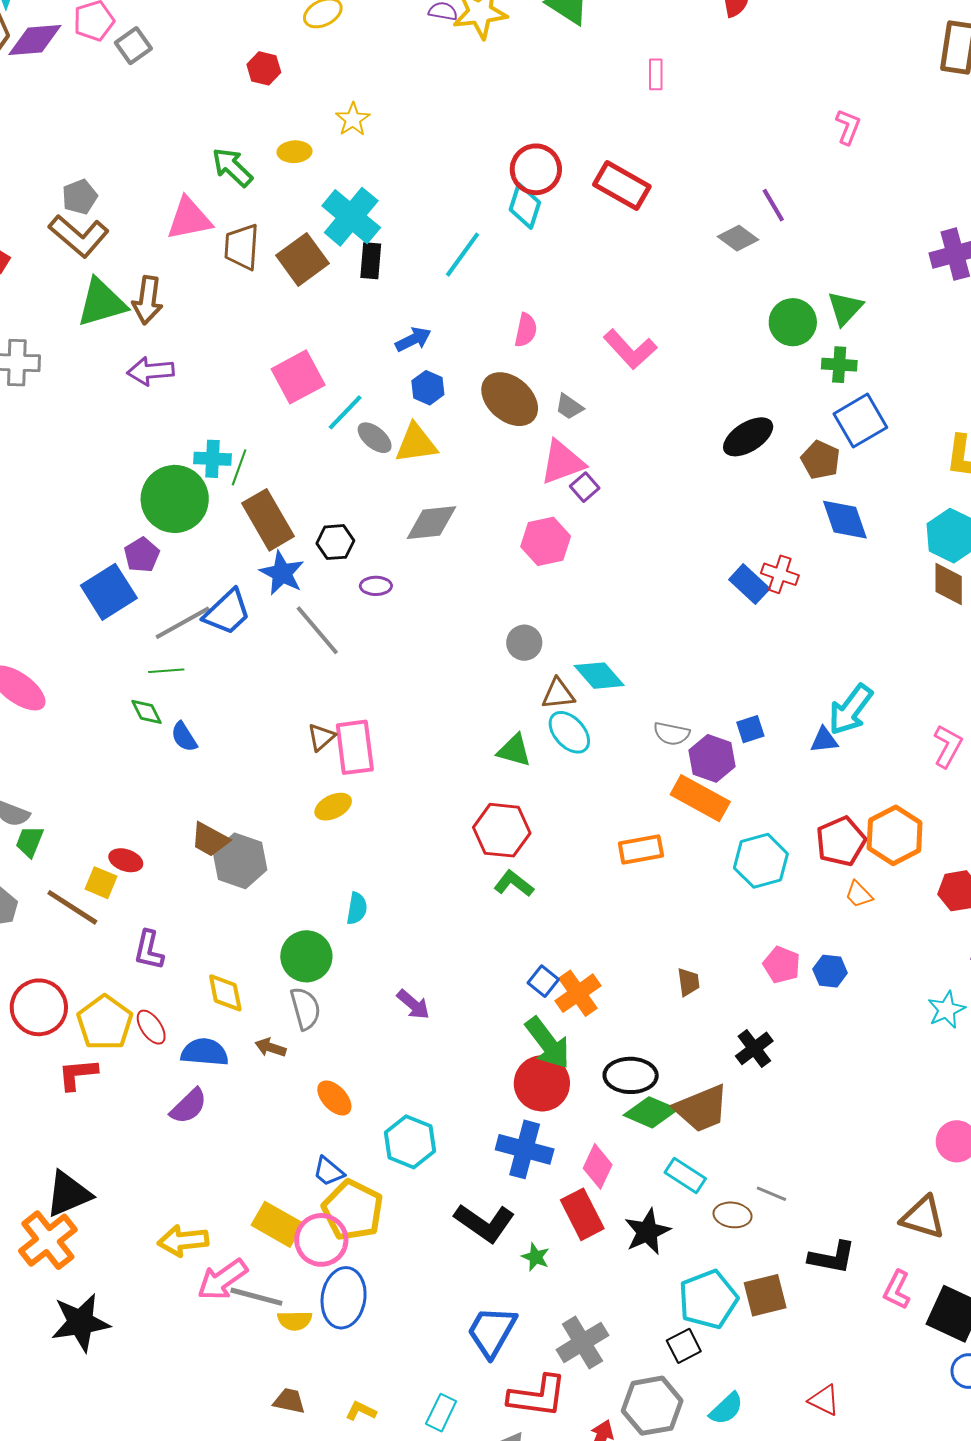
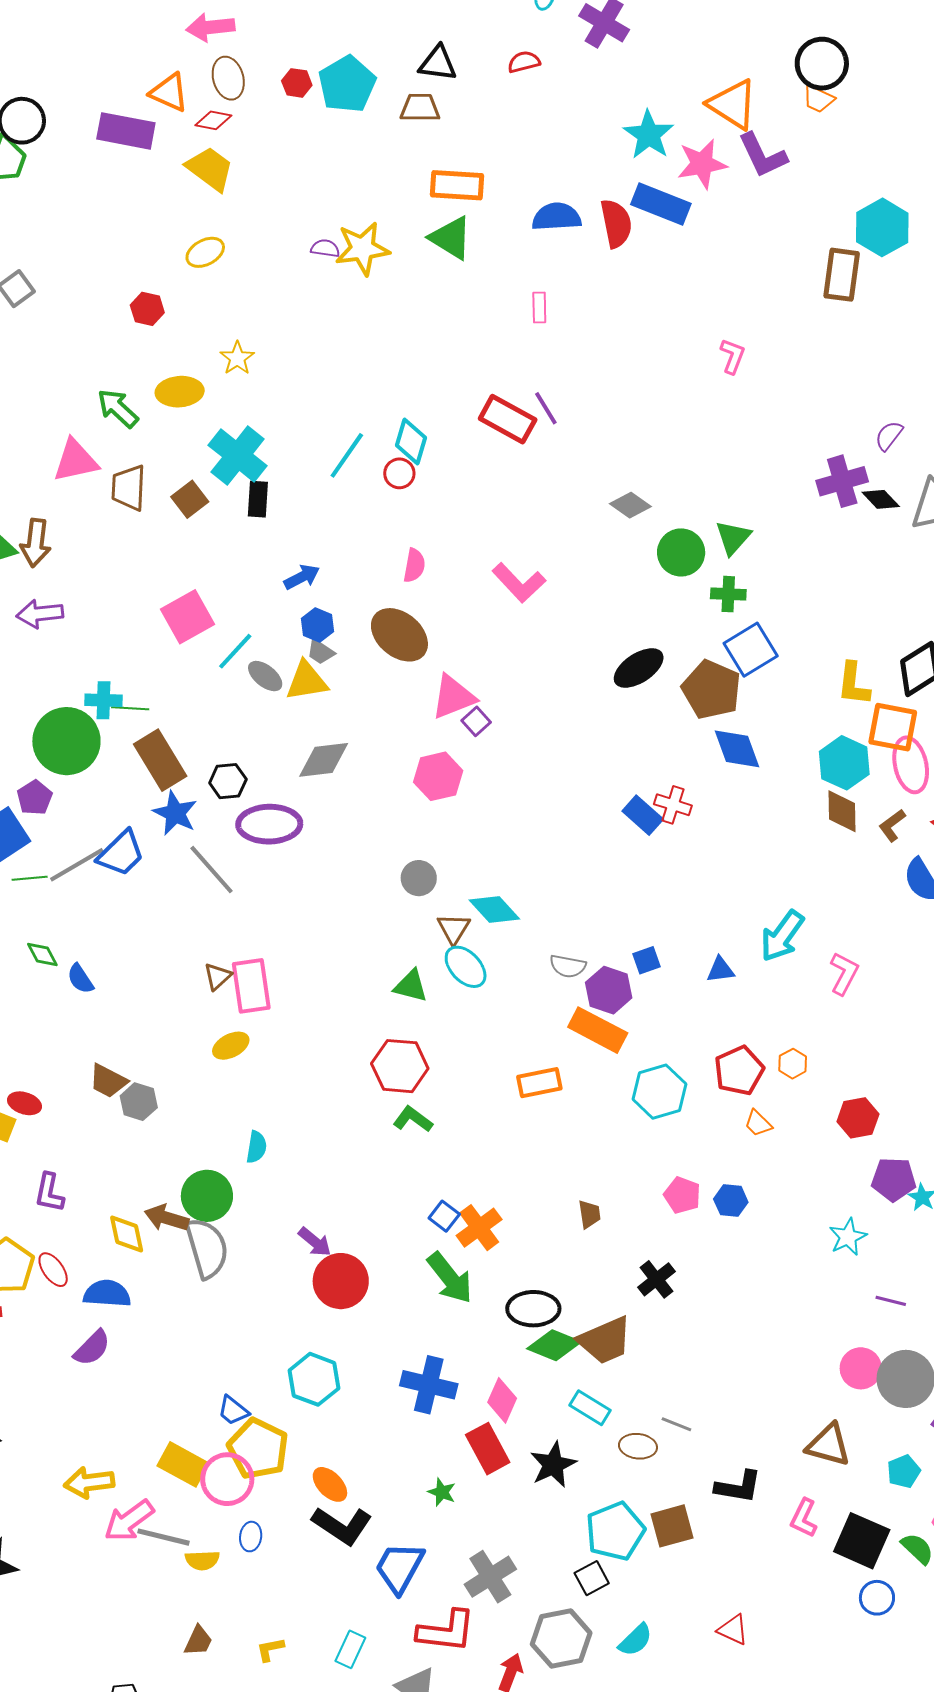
yellow ellipse: (294, 152) -> (180, 392), size x1.4
red circle: (536, 169) -> (399, 473), moved, size x0.6
purple line: (773, 205) -> (546, 408), moved
gray diamond: (738, 238) -> (630, 505), moved
cyan line: (462, 255) -> (347, 455), moved
brown square: (303, 259) -> (190, 499), size x0.7
gray trapezoid: (569, 407) -> (320, 652), moved
brown pentagon: (821, 460) -> (711, 690), size x1.5
green line: (239, 467) -> (130, 708), turned 75
purple ellipse: (376, 586) -> (269, 824), size x2.0
green line: (166, 671) -> (30, 878), moved
brown triangle: (558, 694) -> (454, 929), turned -51
cyan arrow: (850, 710) -> (782, 936), moved
orange hexagon: (895, 835) -> (793, 1064), size x0.5
gray hexagon: (240, 861) -> (139, 1102), size x0.7
gray semicircle: (305, 1008) -> (207, 1248), size x1.4
brown arrow: (270, 1047) -> (167, 1218), moved, size x1.4
red circle: (542, 1083) -> (341, 1281), moved
orange ellipse: (334, 1098) -> (330, 1484), moved
black L-shape: (485, 1223) -> (342, 1526), moved
blue ellipse: (344, 1298) -> (251, 1537), size x0.5
brown trapezoid: (289, 1401) -> (198, 1641), turned 104
yellow L-shape: (361, 1411) -> (270, 1649), turned -36

